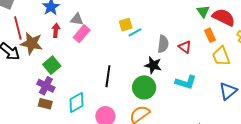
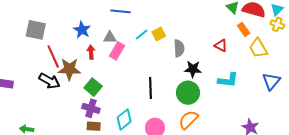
cyan line: (135, 32) -> (142, 35), moved
gray semicircle: (163, 44) -> (179, 48), moved

